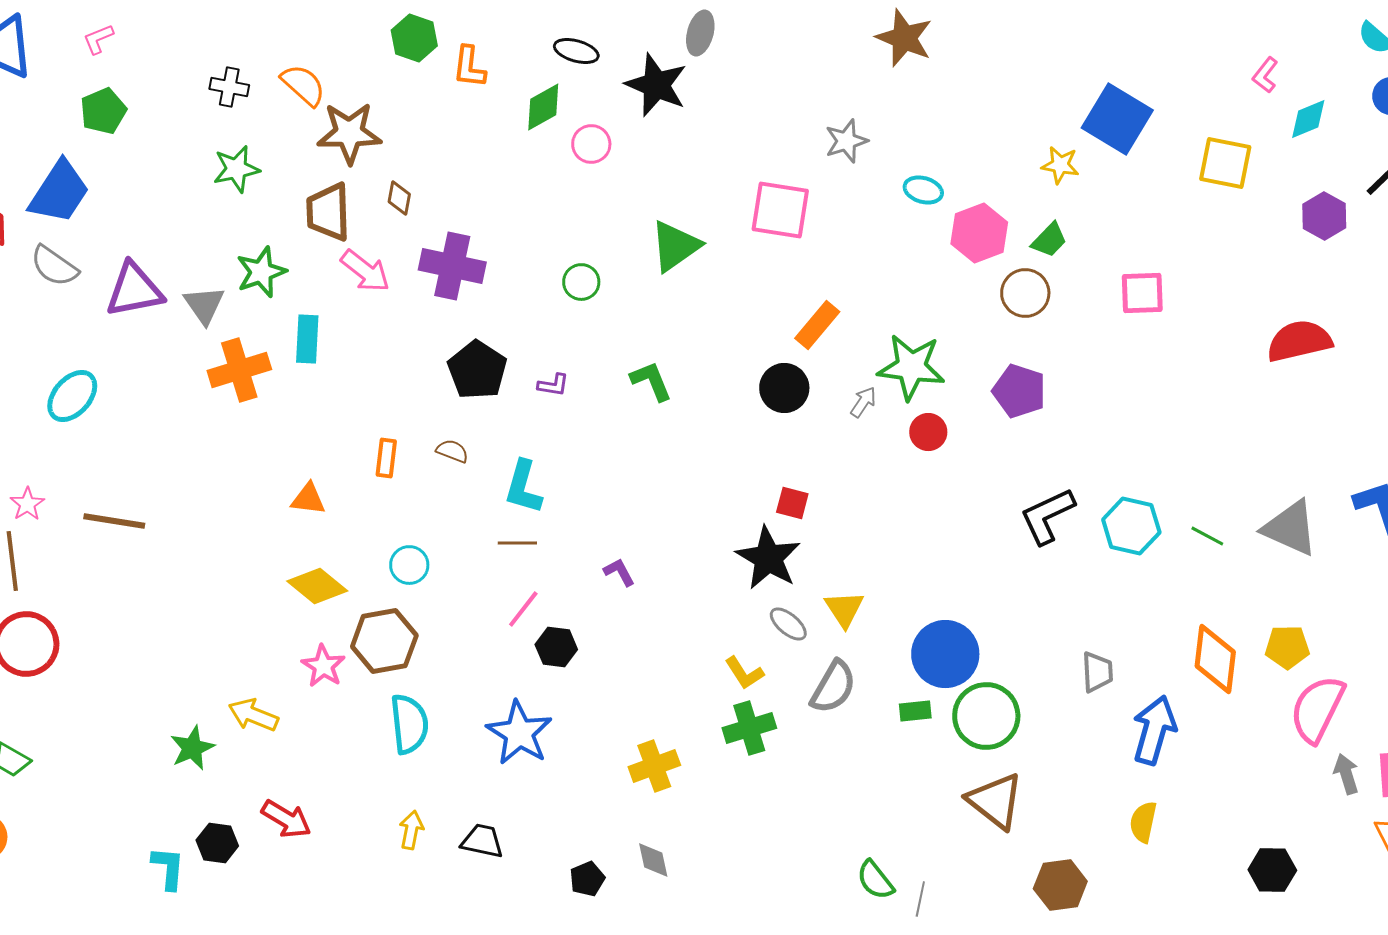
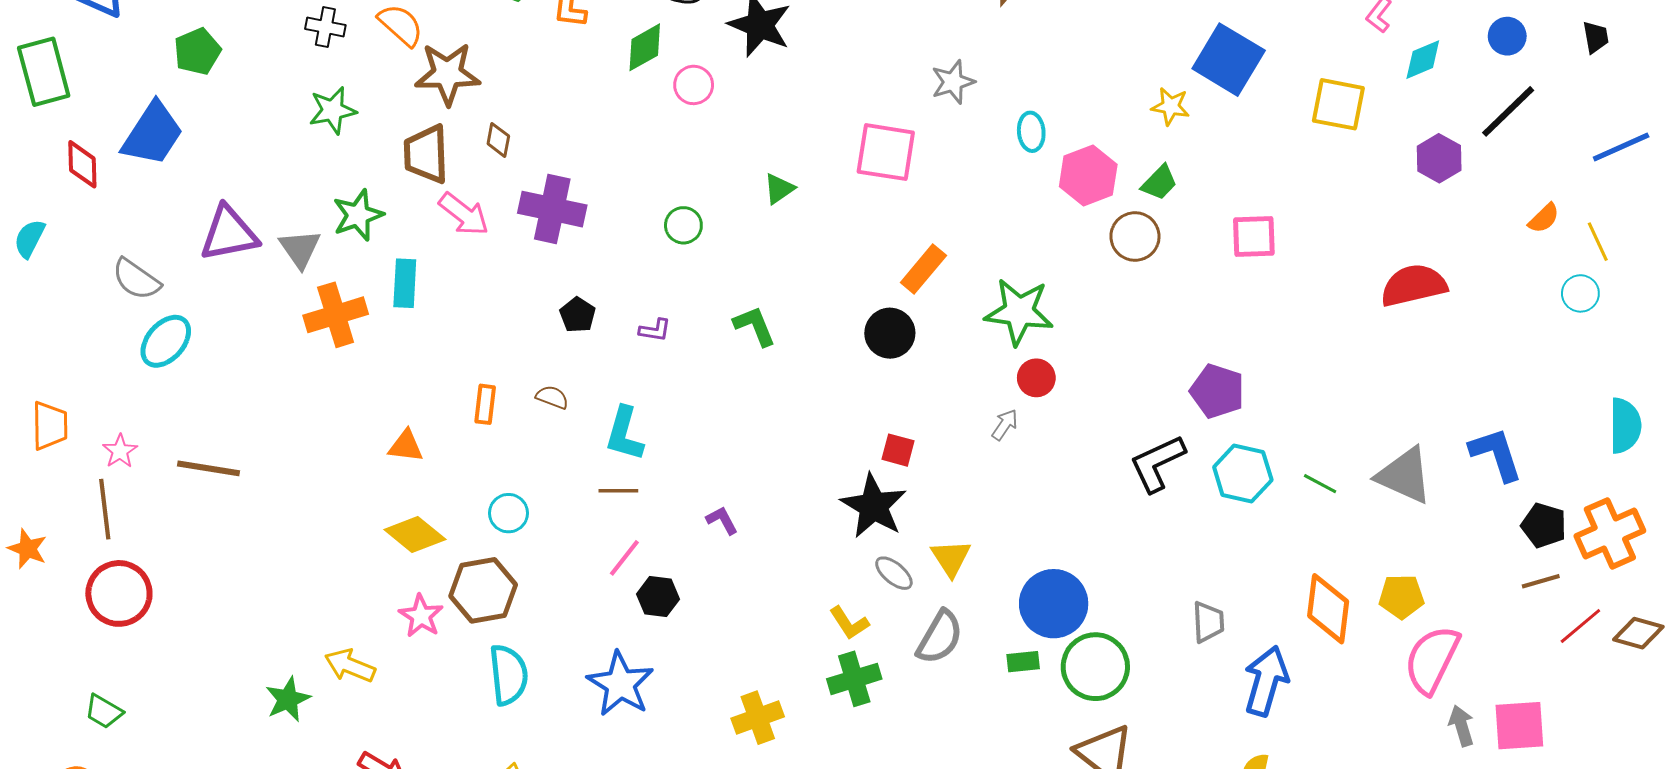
cyan ellipse: (923, 190) -> (1031, 132), turned 69
green triangle: (675, 246) -> (779, 189), size x0.6
gray semicircle: (54, 266) -> (136, 279), moved
black pentagon: (477, 370) -> (578, 315), size x0.6
purple pentagon: (1019, 391) -> (1217, 391), moved
gray arrow: (863, 402) -> (1005, 425), moved

